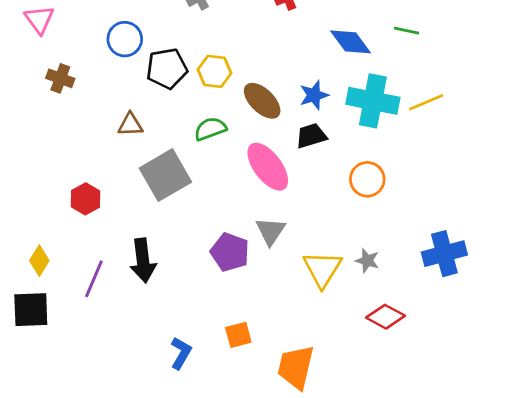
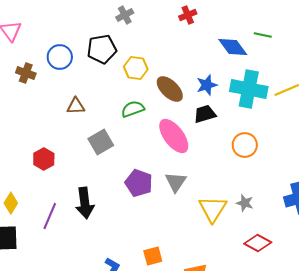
green line: (407, 31) -> (263, 35), moved
blue circle: (125, 39) -> (60, 57), moved
black pentagon: (167, 69) -> (102, 49), moved
gray square: (165, 175) -> (101, 142), size x0.7
purple pentagon: (230, 252) -> (139, 183), moved

